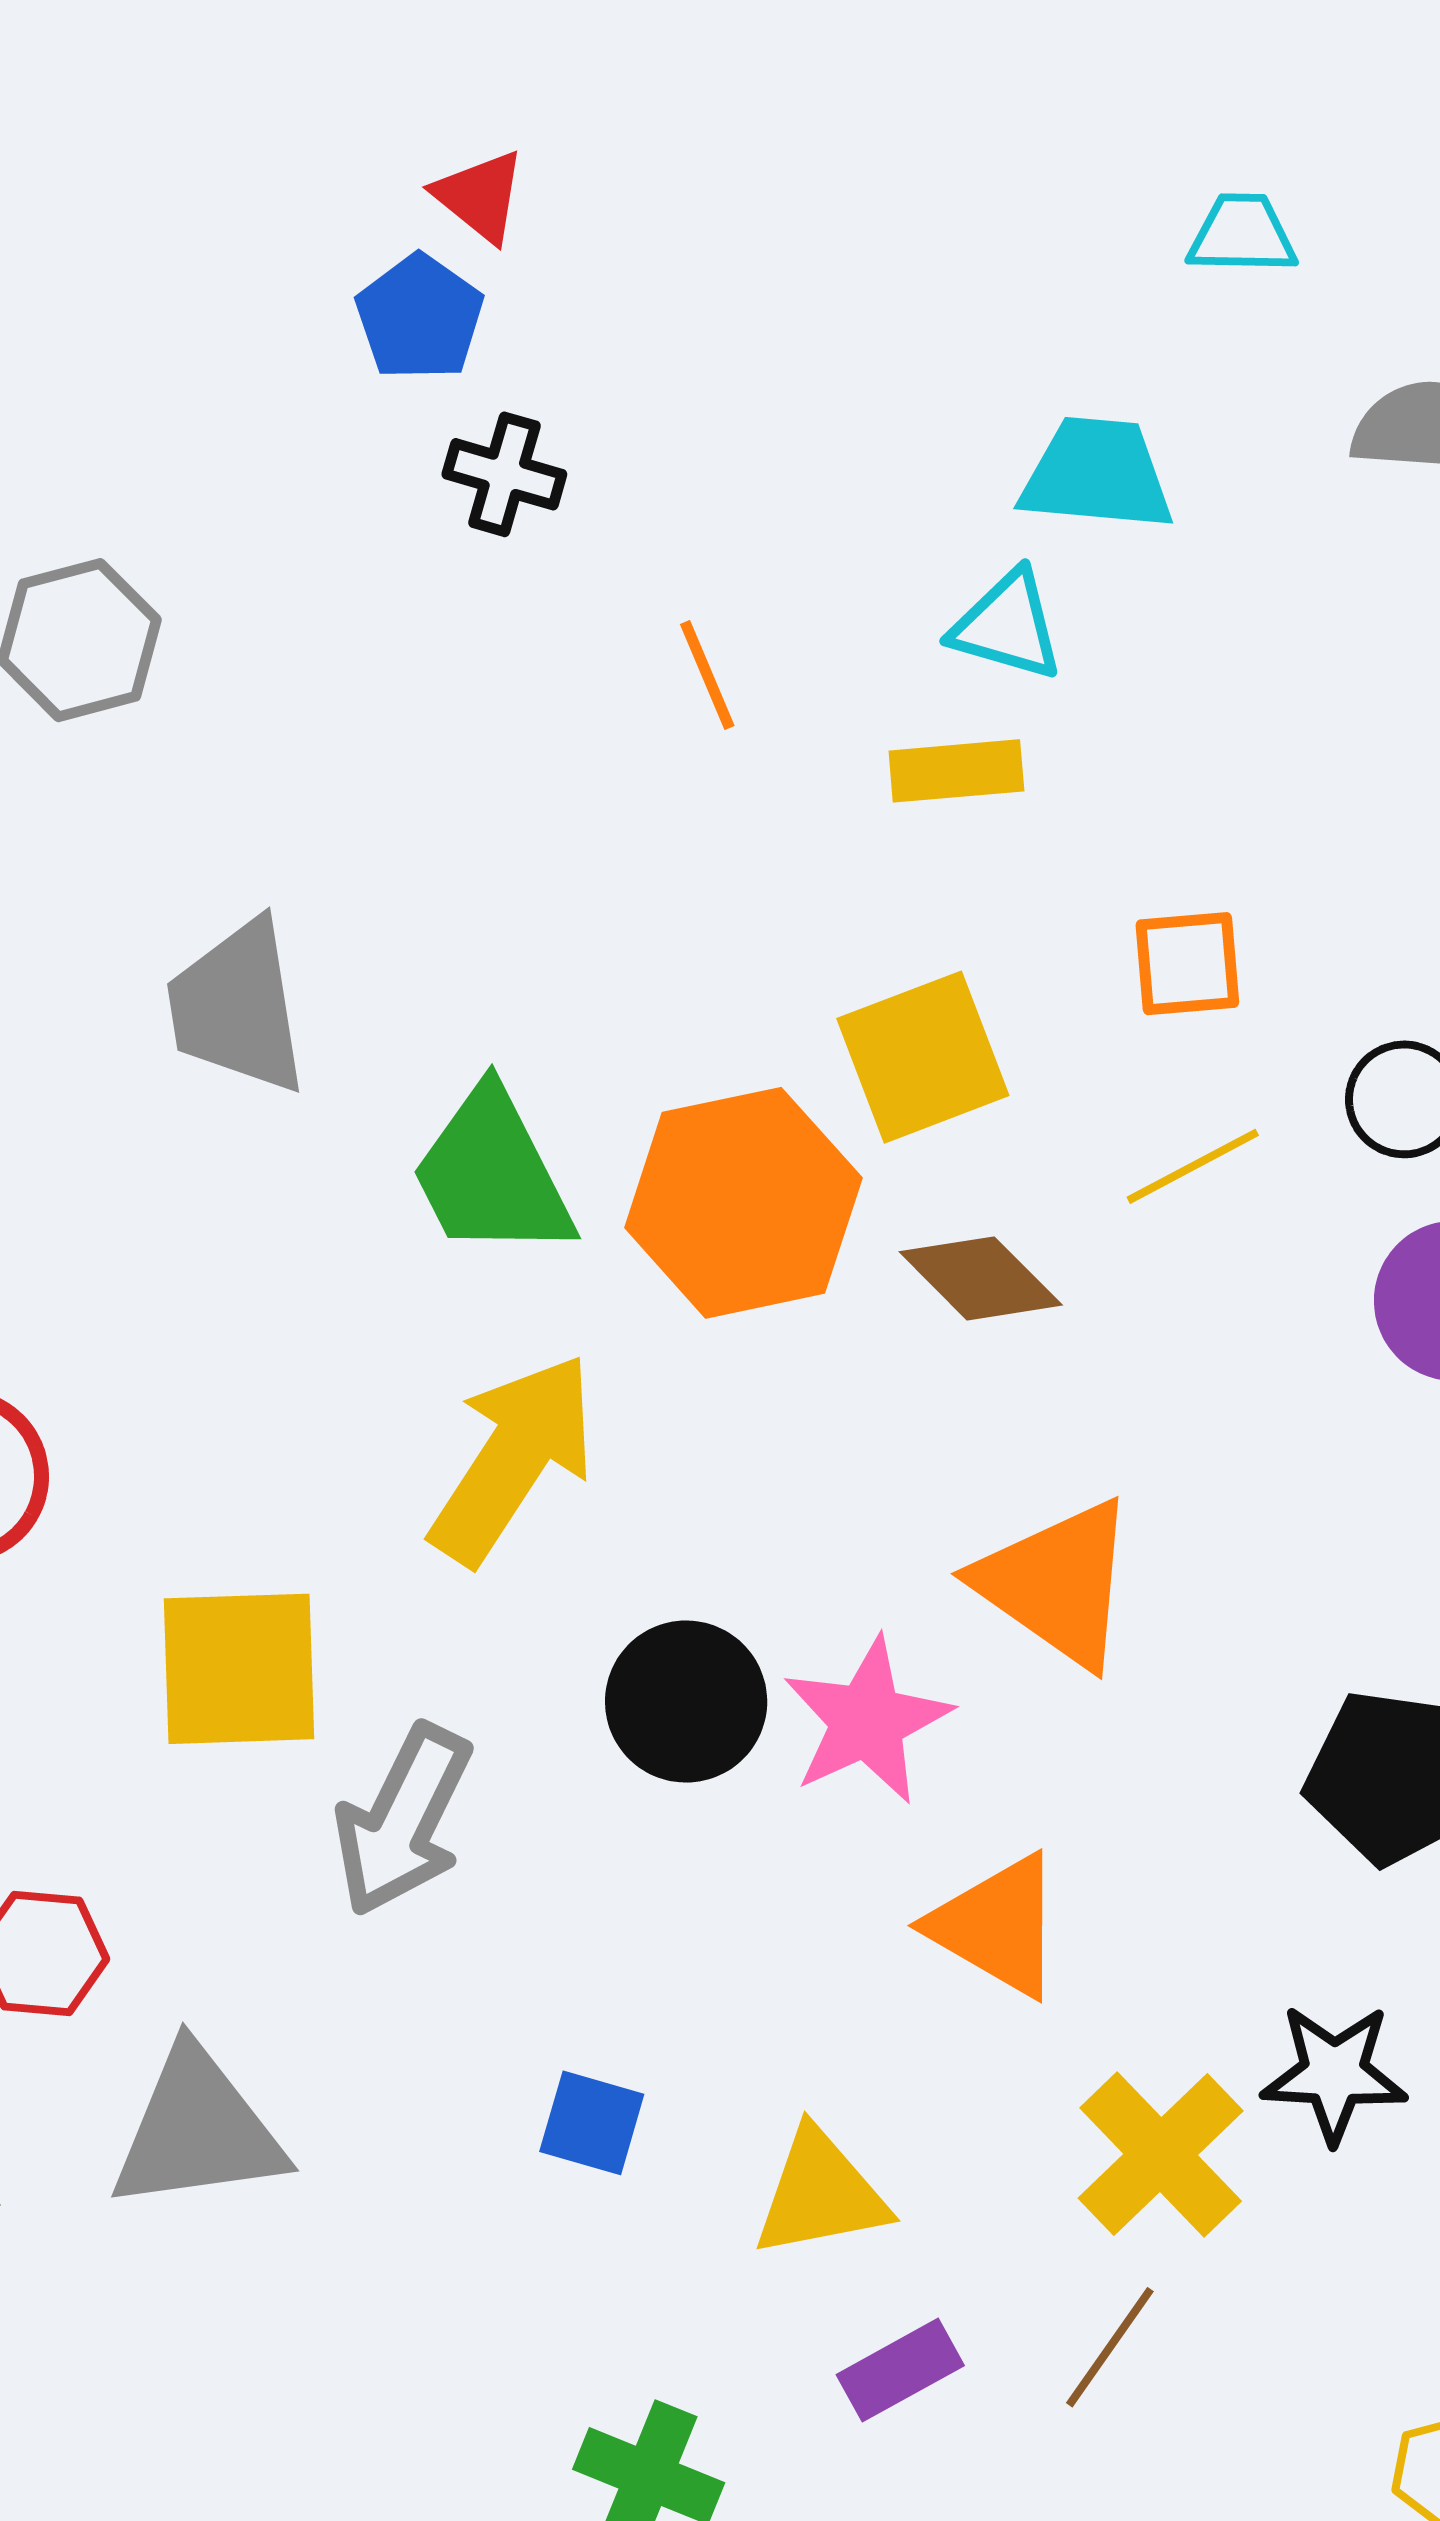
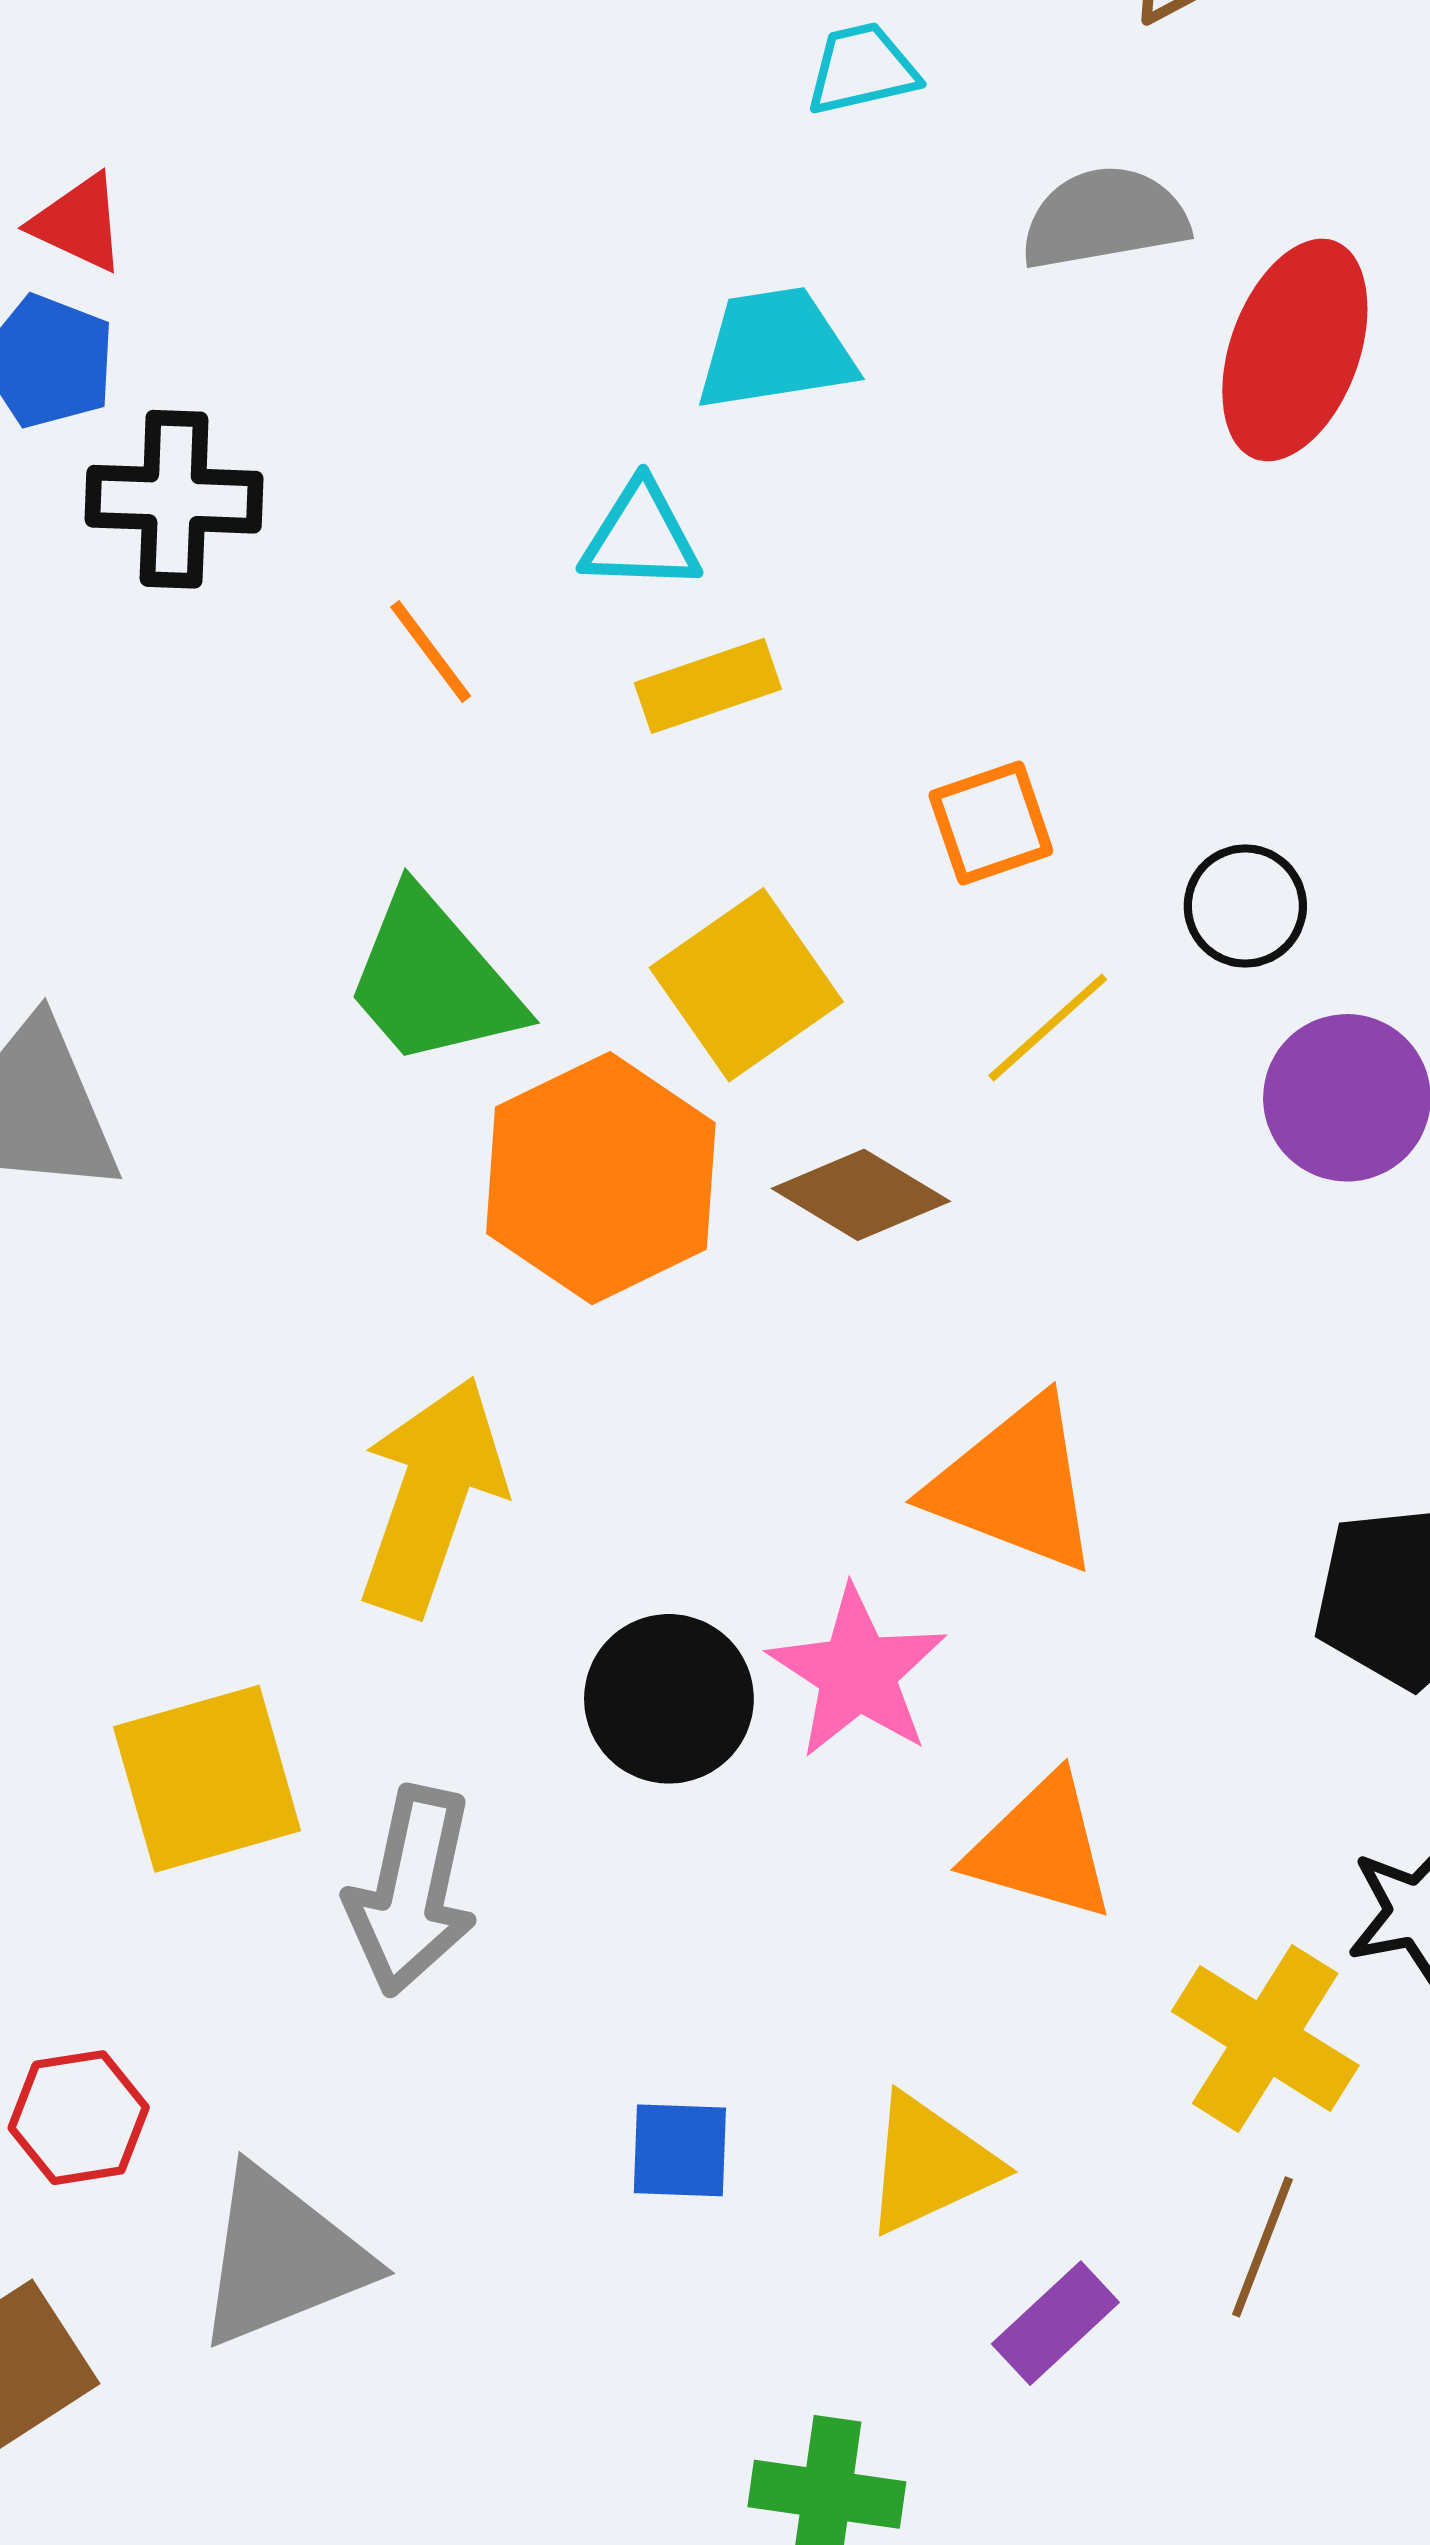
black cross: (504, 474) -> (174, 499), size x1.4
cyan triangle: (1007, 626) -> (641, 537), moved
green trapezoid: (492, 1174) -> (433, 980), moved

